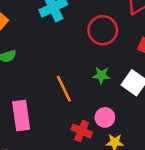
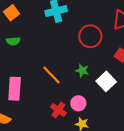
orange line: (64, 89) -> (51, 75), turned -30

